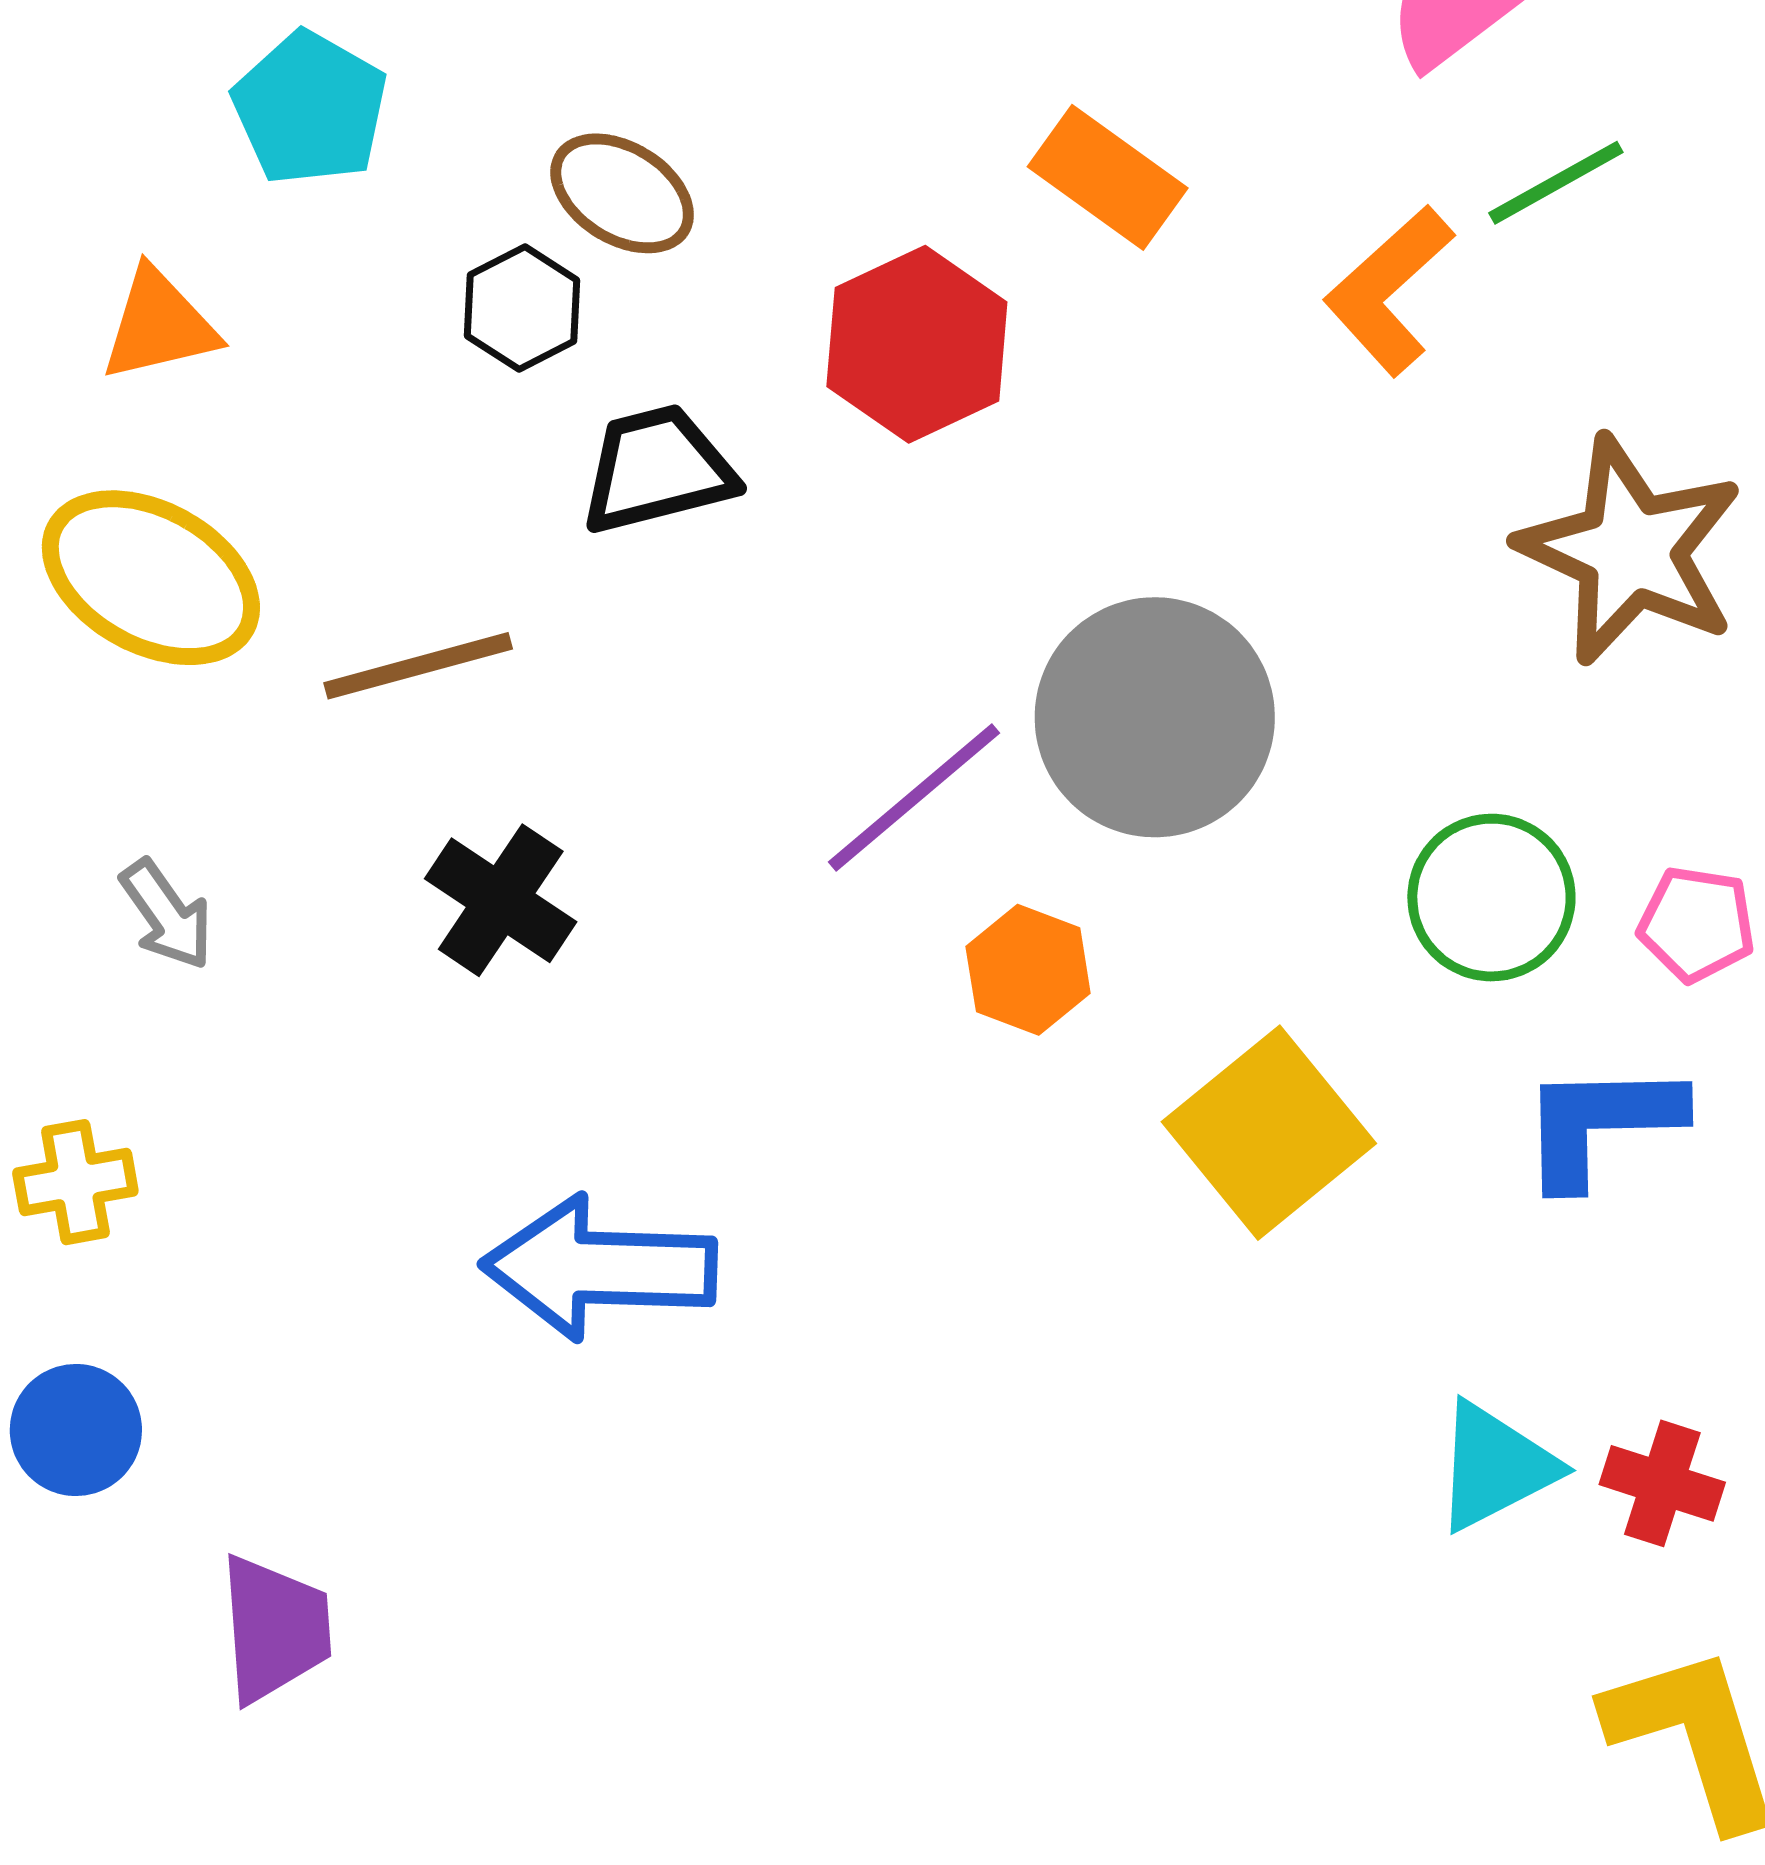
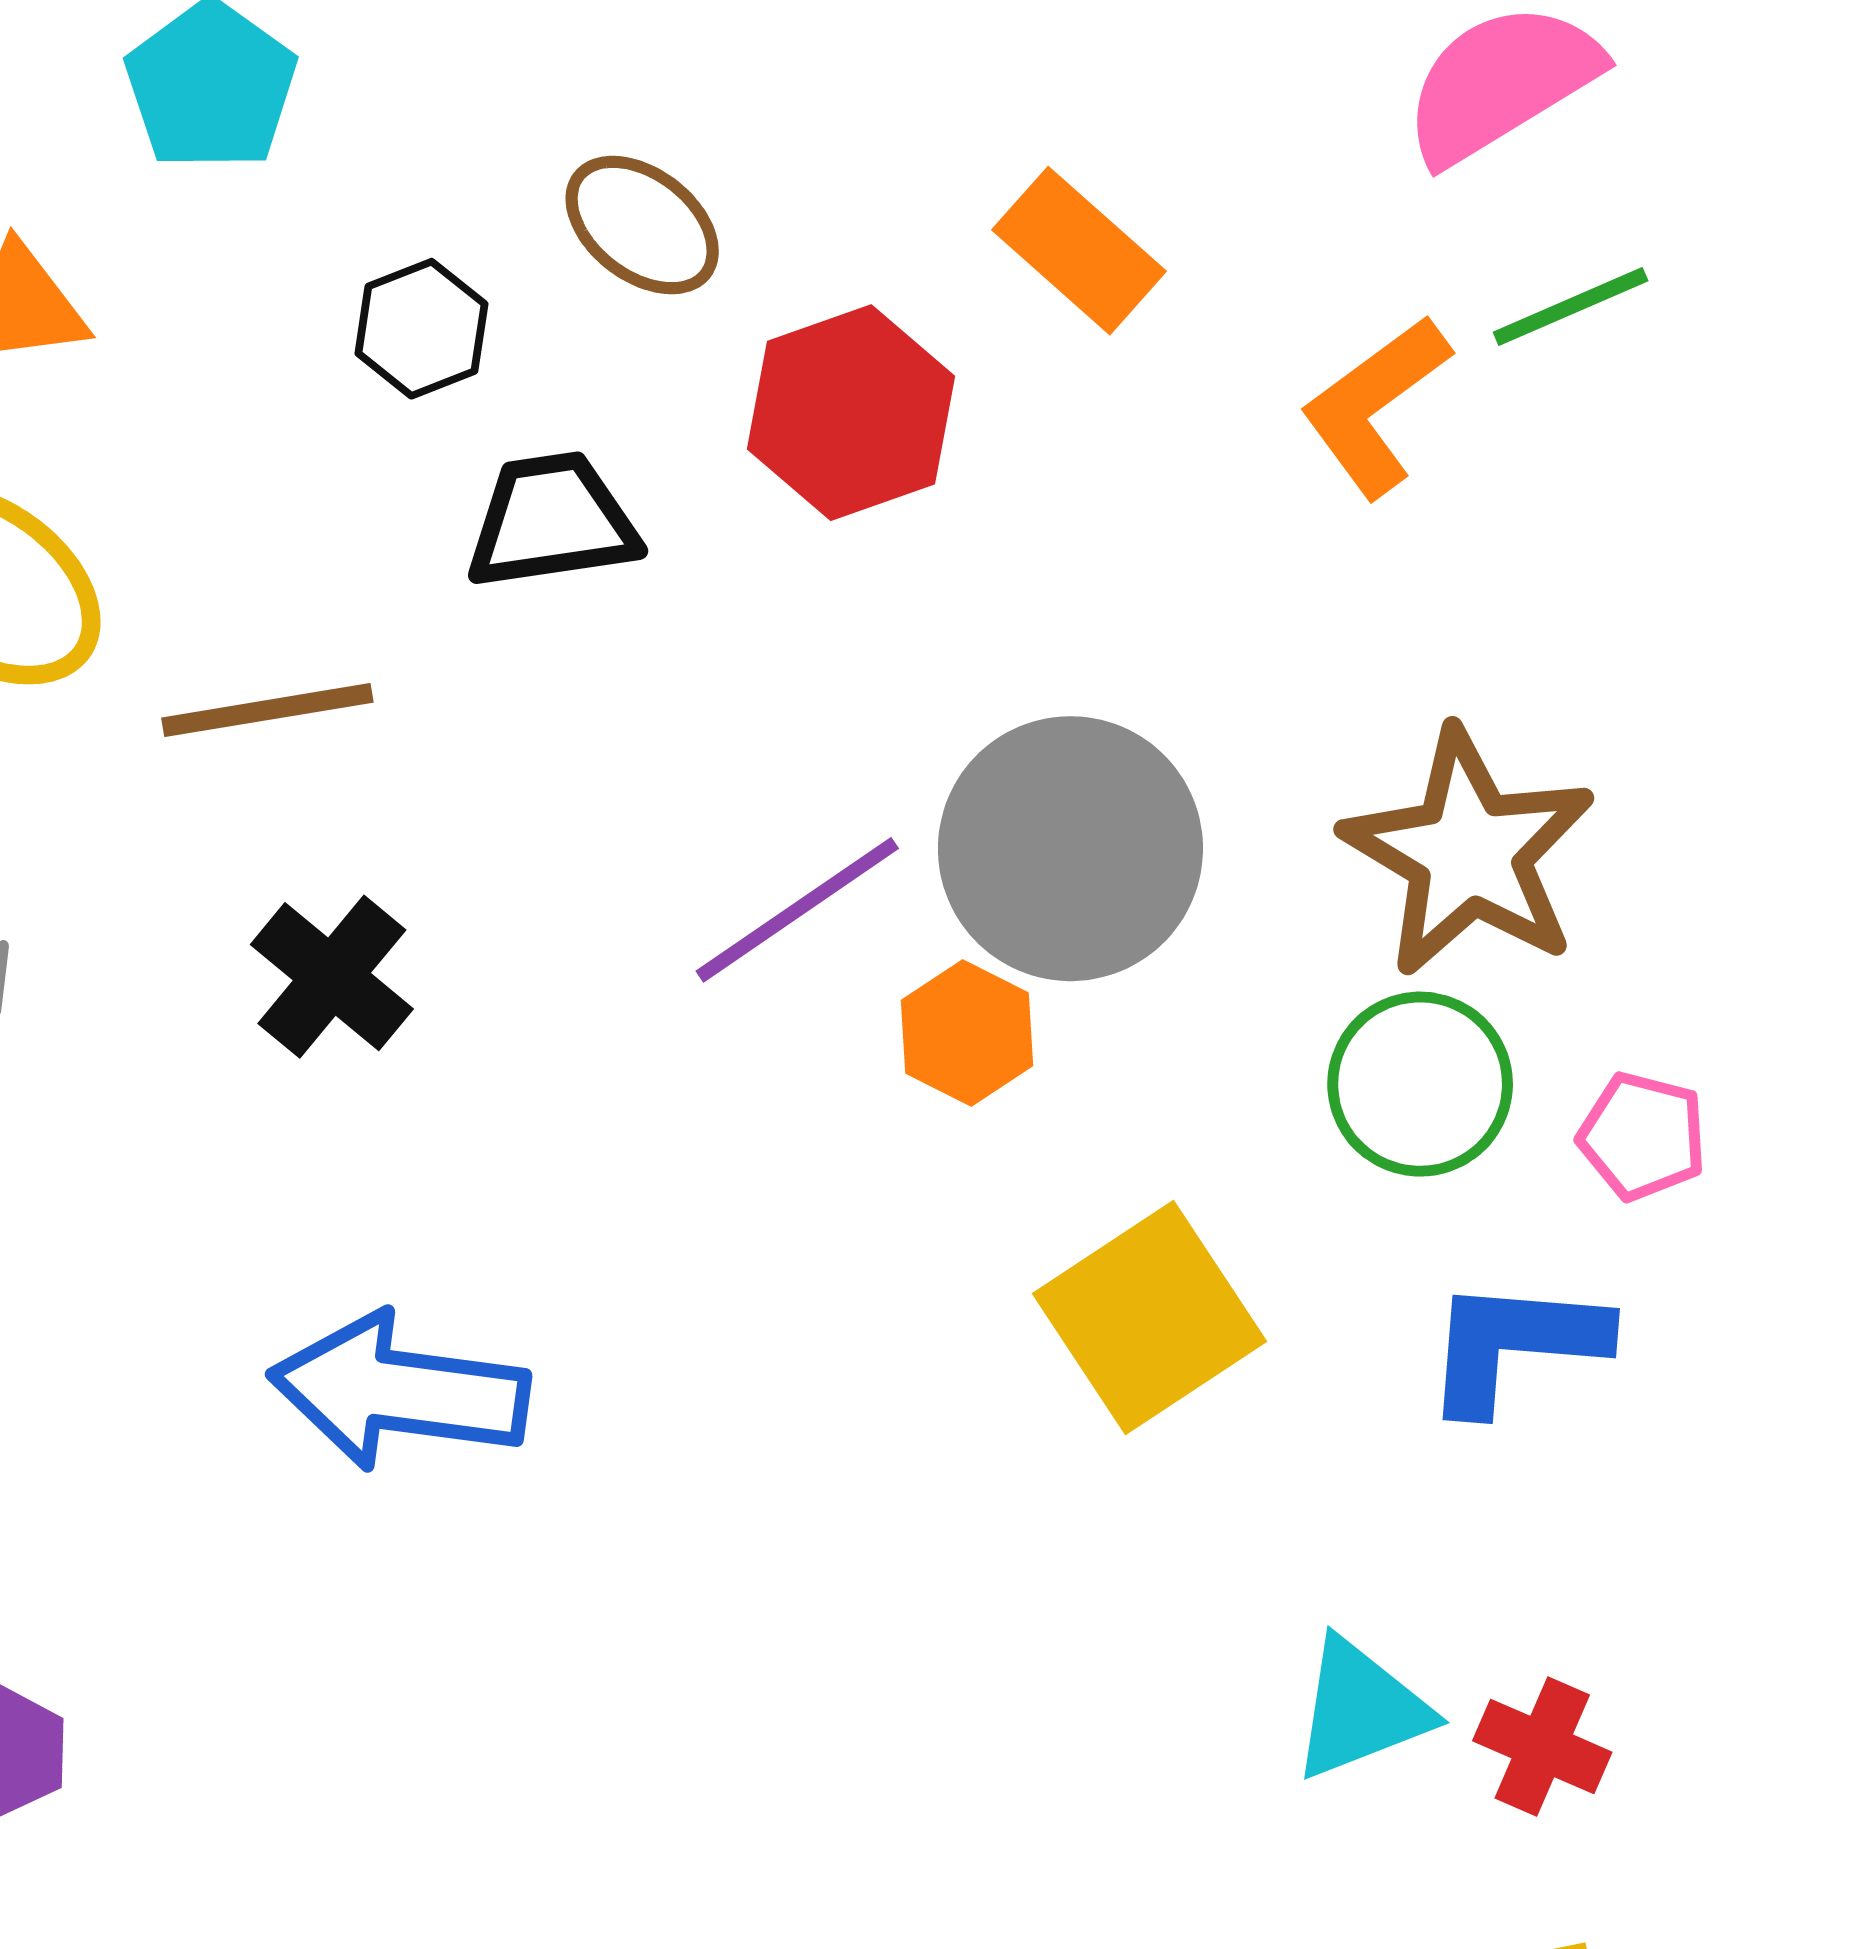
brown ellipse: (622, 193) -> (642, 225), moved
brown star: (1631, 550) -> (1469, 853), moved
orange hexagon: (1028, 970) -> (967, 1033), moved

